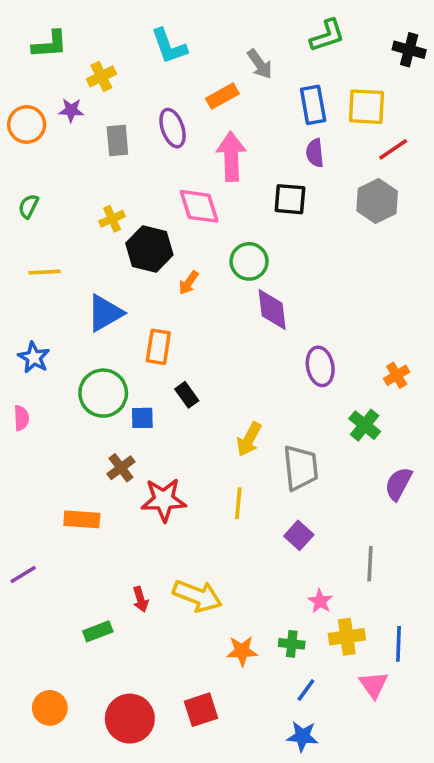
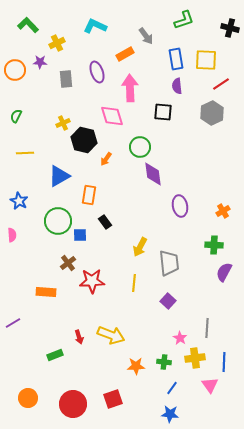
green L-shape: (50, 44) -> (28, 25), turned -130
cyan L-shape: (169, 46) -> (95, 26), turned 135
green cross: (365, 425) -> (214, 245), moved, turned -36
gray line: (370, 564) -> (207, 328), moved

